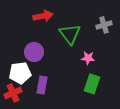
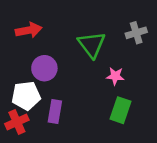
red arrow: (43, 16) -> (29, 30), moved

